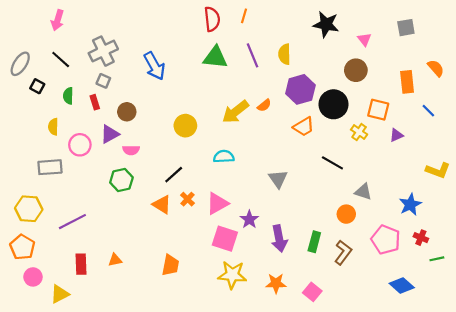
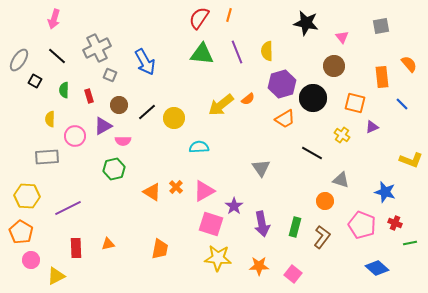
red semicircle: (212, 19) -> (199, 18), turned -140
gray square: (103, 81) -> (110, 75), moved
yellow cross: (359, 132) -> (342, 135), moved
cyan semicircle: (224, 157) -> (199, 147), moved
black line: (174, 175) -> (147, 112), moved
blue star: (410, 204) -> (385, 192), turned -30

